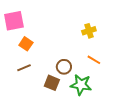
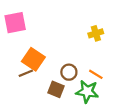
orange square: (26, 44) -> (33, 59), moved, size x1.5
orange line: (94, 60) -> (96, 74), moved

